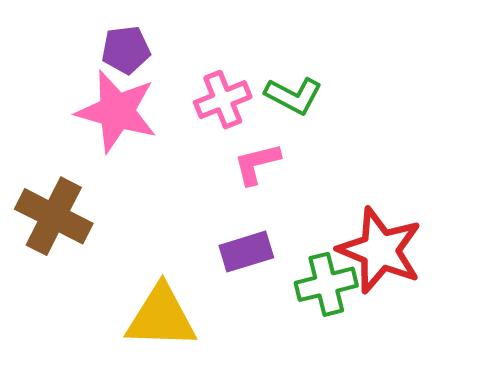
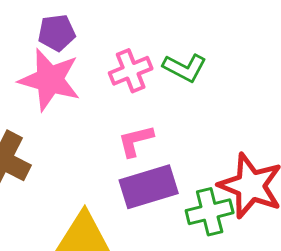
pink L-shape: (257, 164) -> (136, 141), moved
purple rectangle: (246, 252) -> (149, 187), size x1.4

